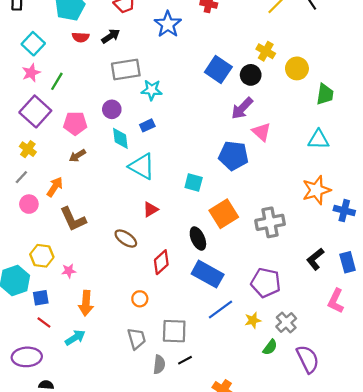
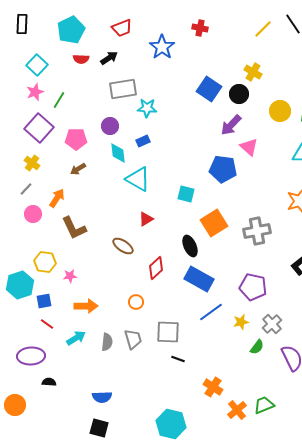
yellow circle: (297, 68) -> (280, 111), moved
orange arrow: (86, 303) -> (86, 306), turned -95
black line: (185, 360) -> (178, 359), turned 48
gray semicircle: (159, 364) -> (107, 342), moved

